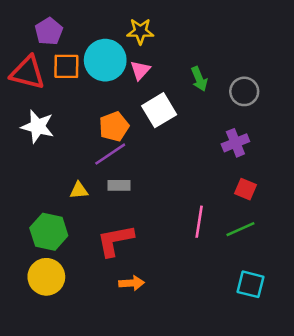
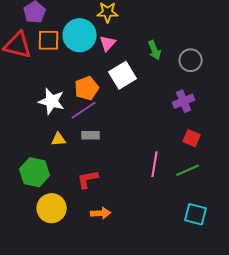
white star: (38, 127) -> (52, 101), moved
red L-shape: (115, 240) -> (88, 179), size x0.7
yellow circle: (46, 277) -> (52, 208), moved

